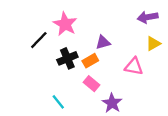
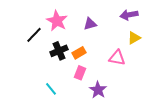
purple triangle: (103, 42) -> (90, 24), moved
pink rectangle: (91, 84) -> (80, 73), turned 72

